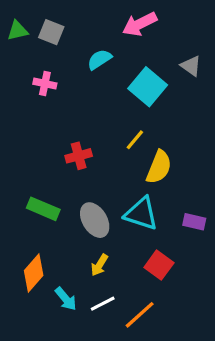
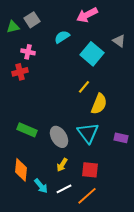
green triangle: (18, 31) -> (13, 27), moved
gray square: (51, 32) -> (32, 20), turned 35
red cross: (79, 156) -> (20, 72), moved
cyan triangle: (141, 214) -> (88, 133), turned 35
red square: (159, 265) -> (90, 170), moved, turned -30
orange diamond: (34, 273) -> (21, 170), turned -35

